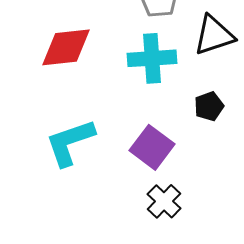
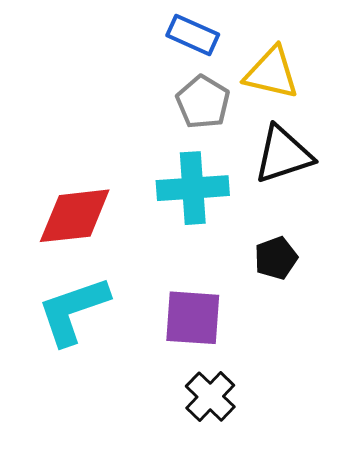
red diamond: (66, 47) -> (75, 216), moved
purple square: (152, 147) -> (193, 318), turned -33

